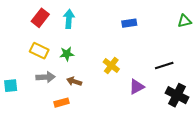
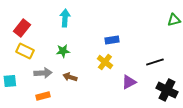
red rectangle: (40, 18) -> (22, 28), moved
blue rectangle: (129, 23) -> (112, 40), moved
yellow rectangle: (39, 51) -> (25, 51), moved
orange rectangle: (61, 103) -> (43, 96), moved

